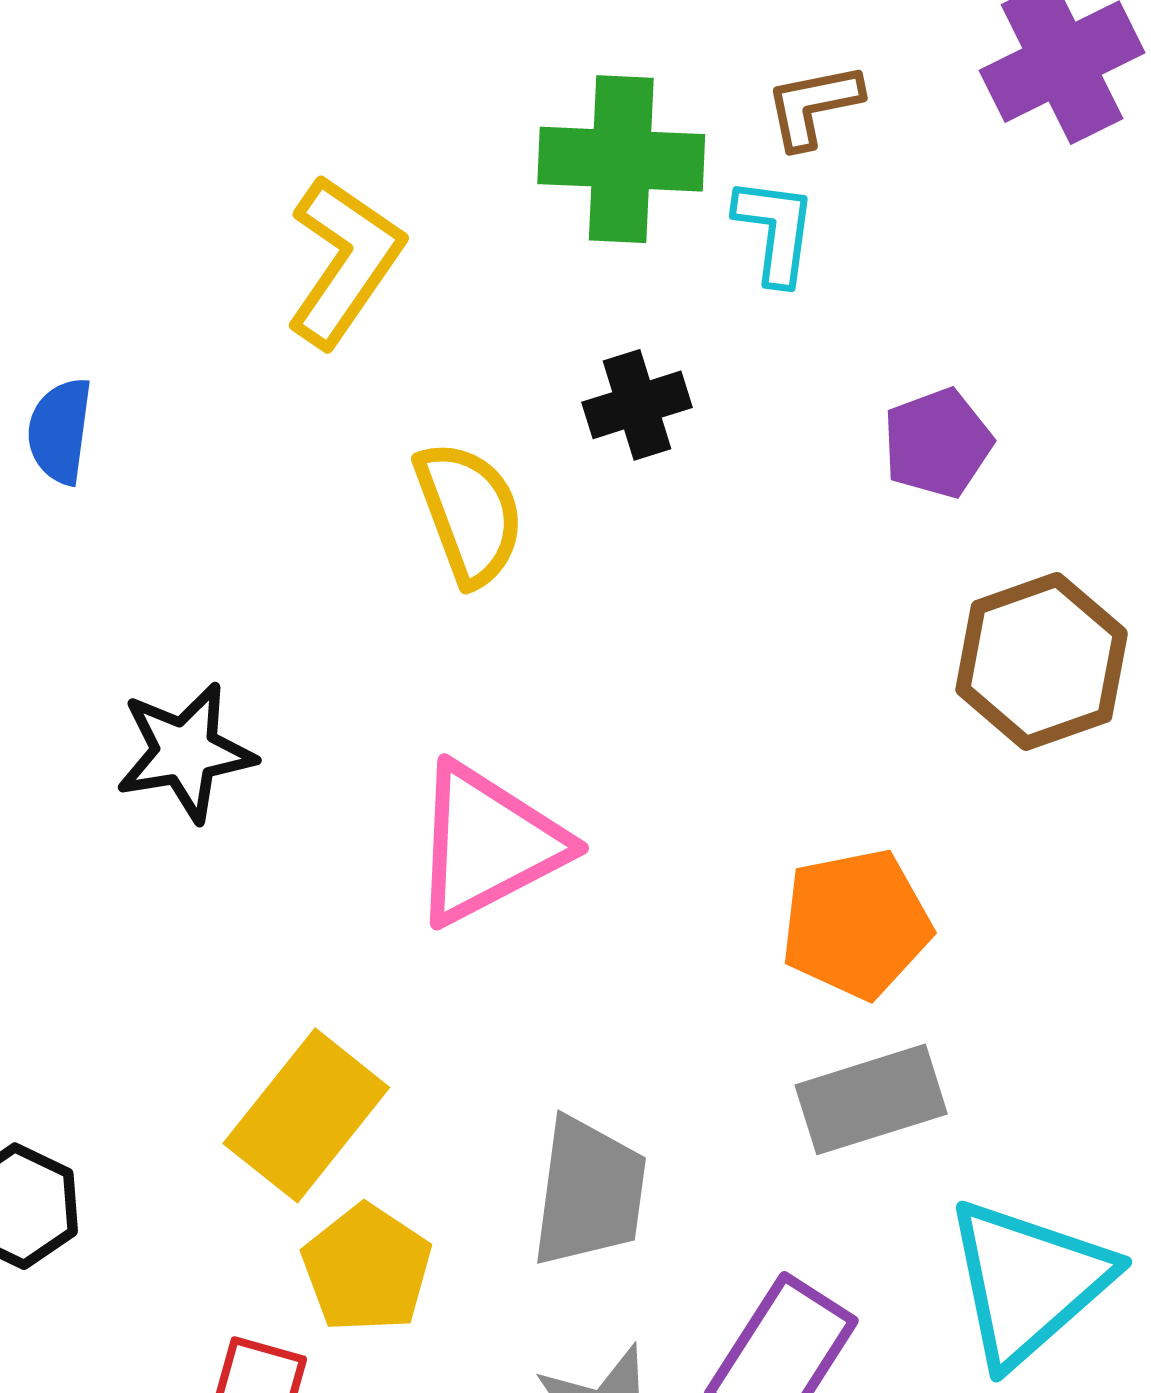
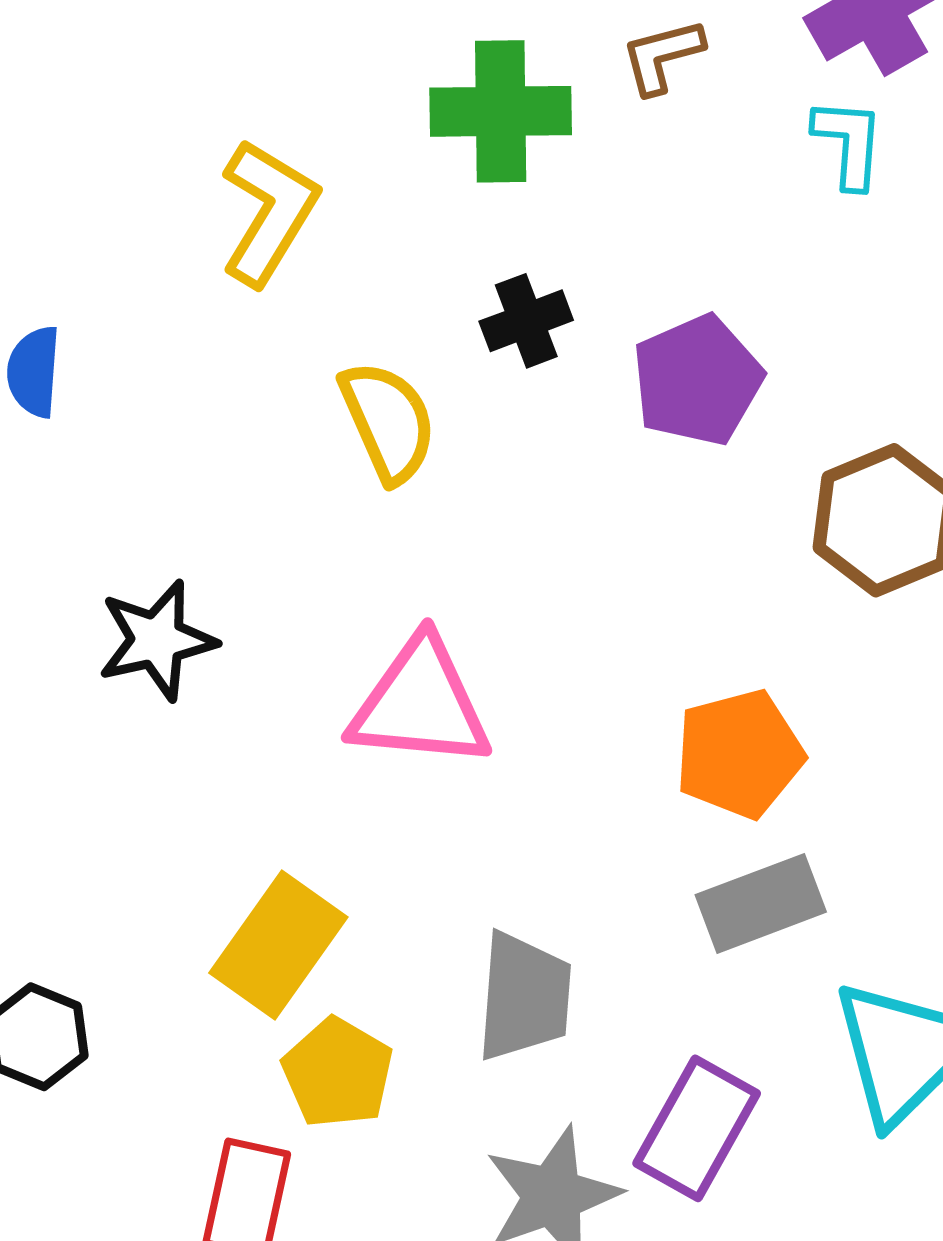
cyan L-shape: (775, 231) -> (849, 143), moved
purple pentagon: (937, 443) -> (697, 380), moved, size x1.4
pink triangle: (488, 844) -> (420, 704), turned 36

